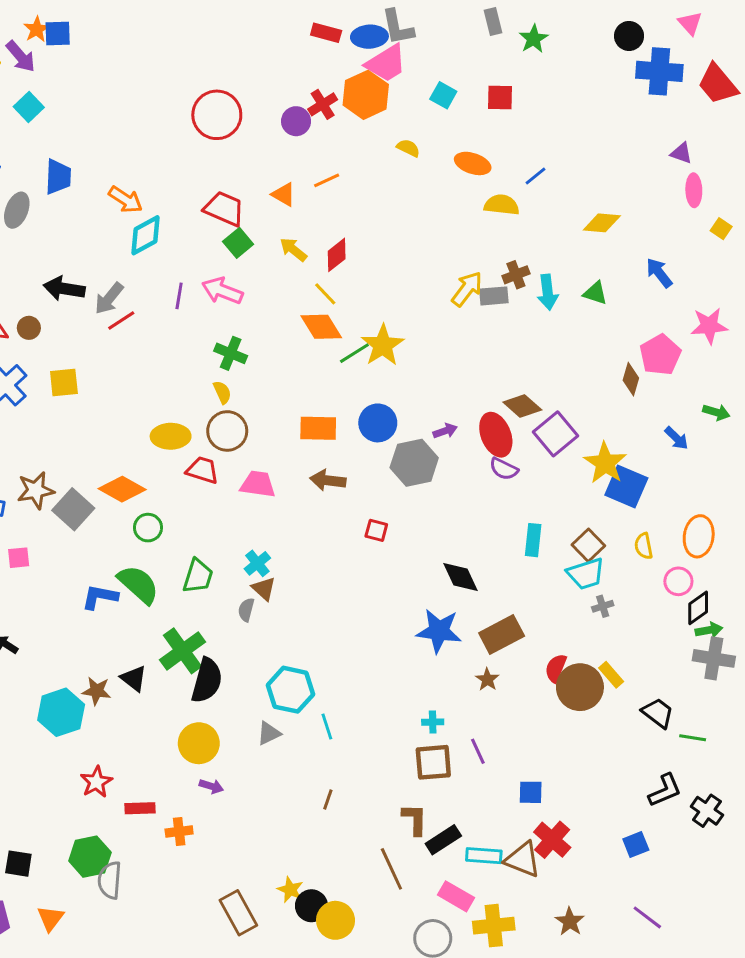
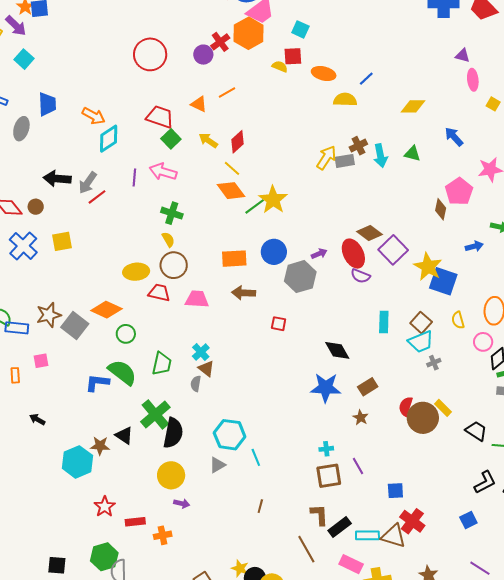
red square: (500, 97) -> (293, 56), moved
blue arrow: (676, 438) -> (474, 246), turned -54
brown rectangle: (502, 635) -> (368, 387), size x0.7

